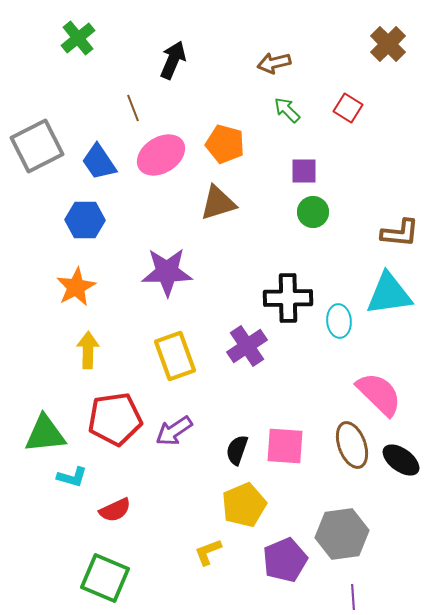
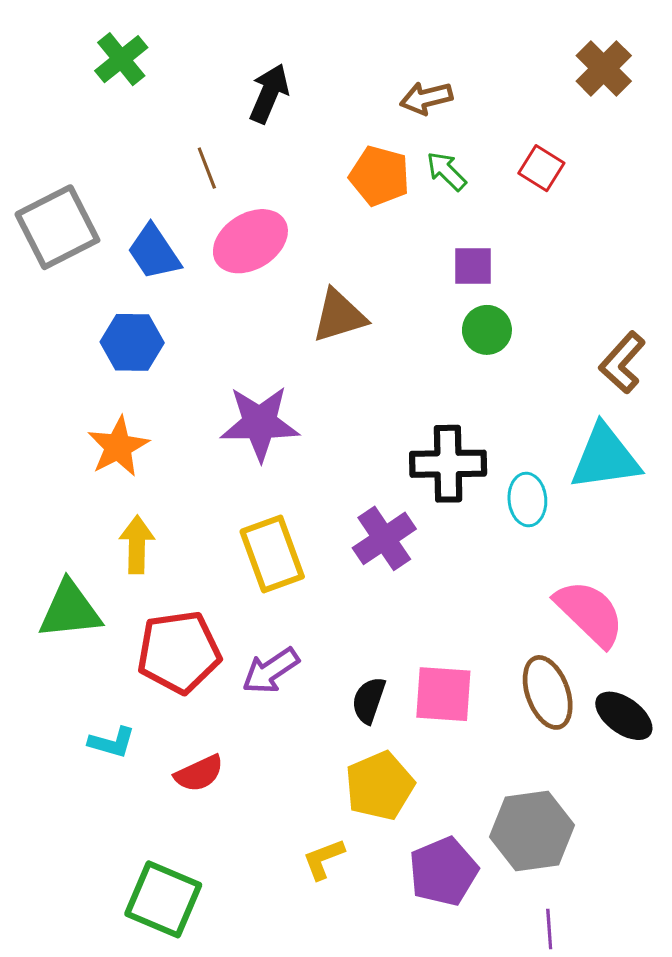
orange pentagon: (225, 144) -> (380, 176), moved
brown L-shape: (400, 233) -> (622, 363), turned 126
green triangle: (45, 434) -> (70, 610), moved
red semicircle: (115, 510) -> (199, 773), moved

